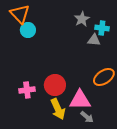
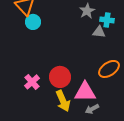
pink cross: (27, 90) -> (32, 82), turned -35
gray arrow: (87, 117) -> (92, 109), turned 112

